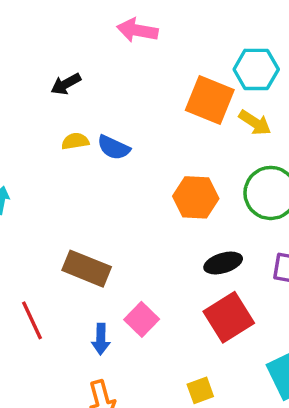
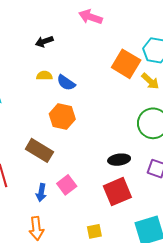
orange hexagon: (196, 197) -> (62, 117), moved

